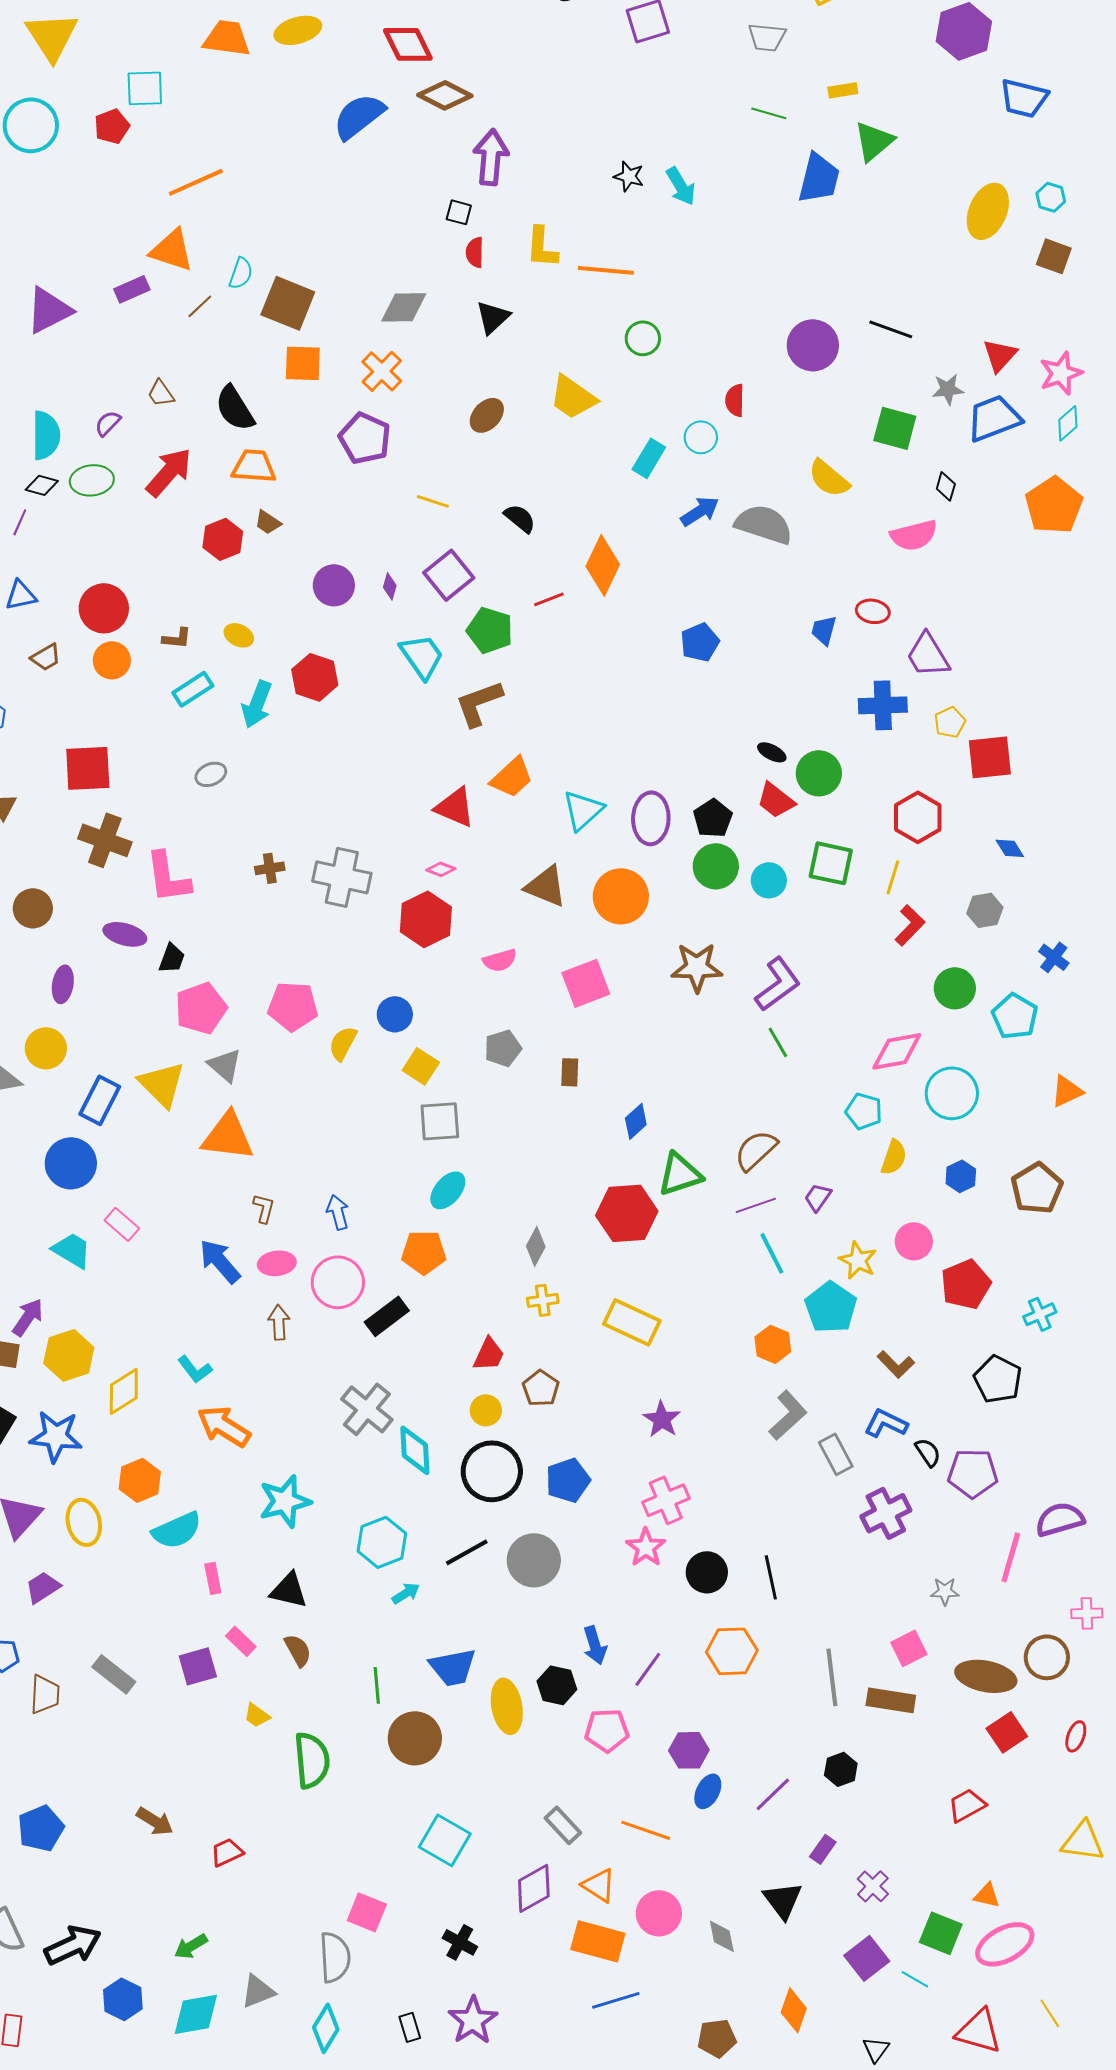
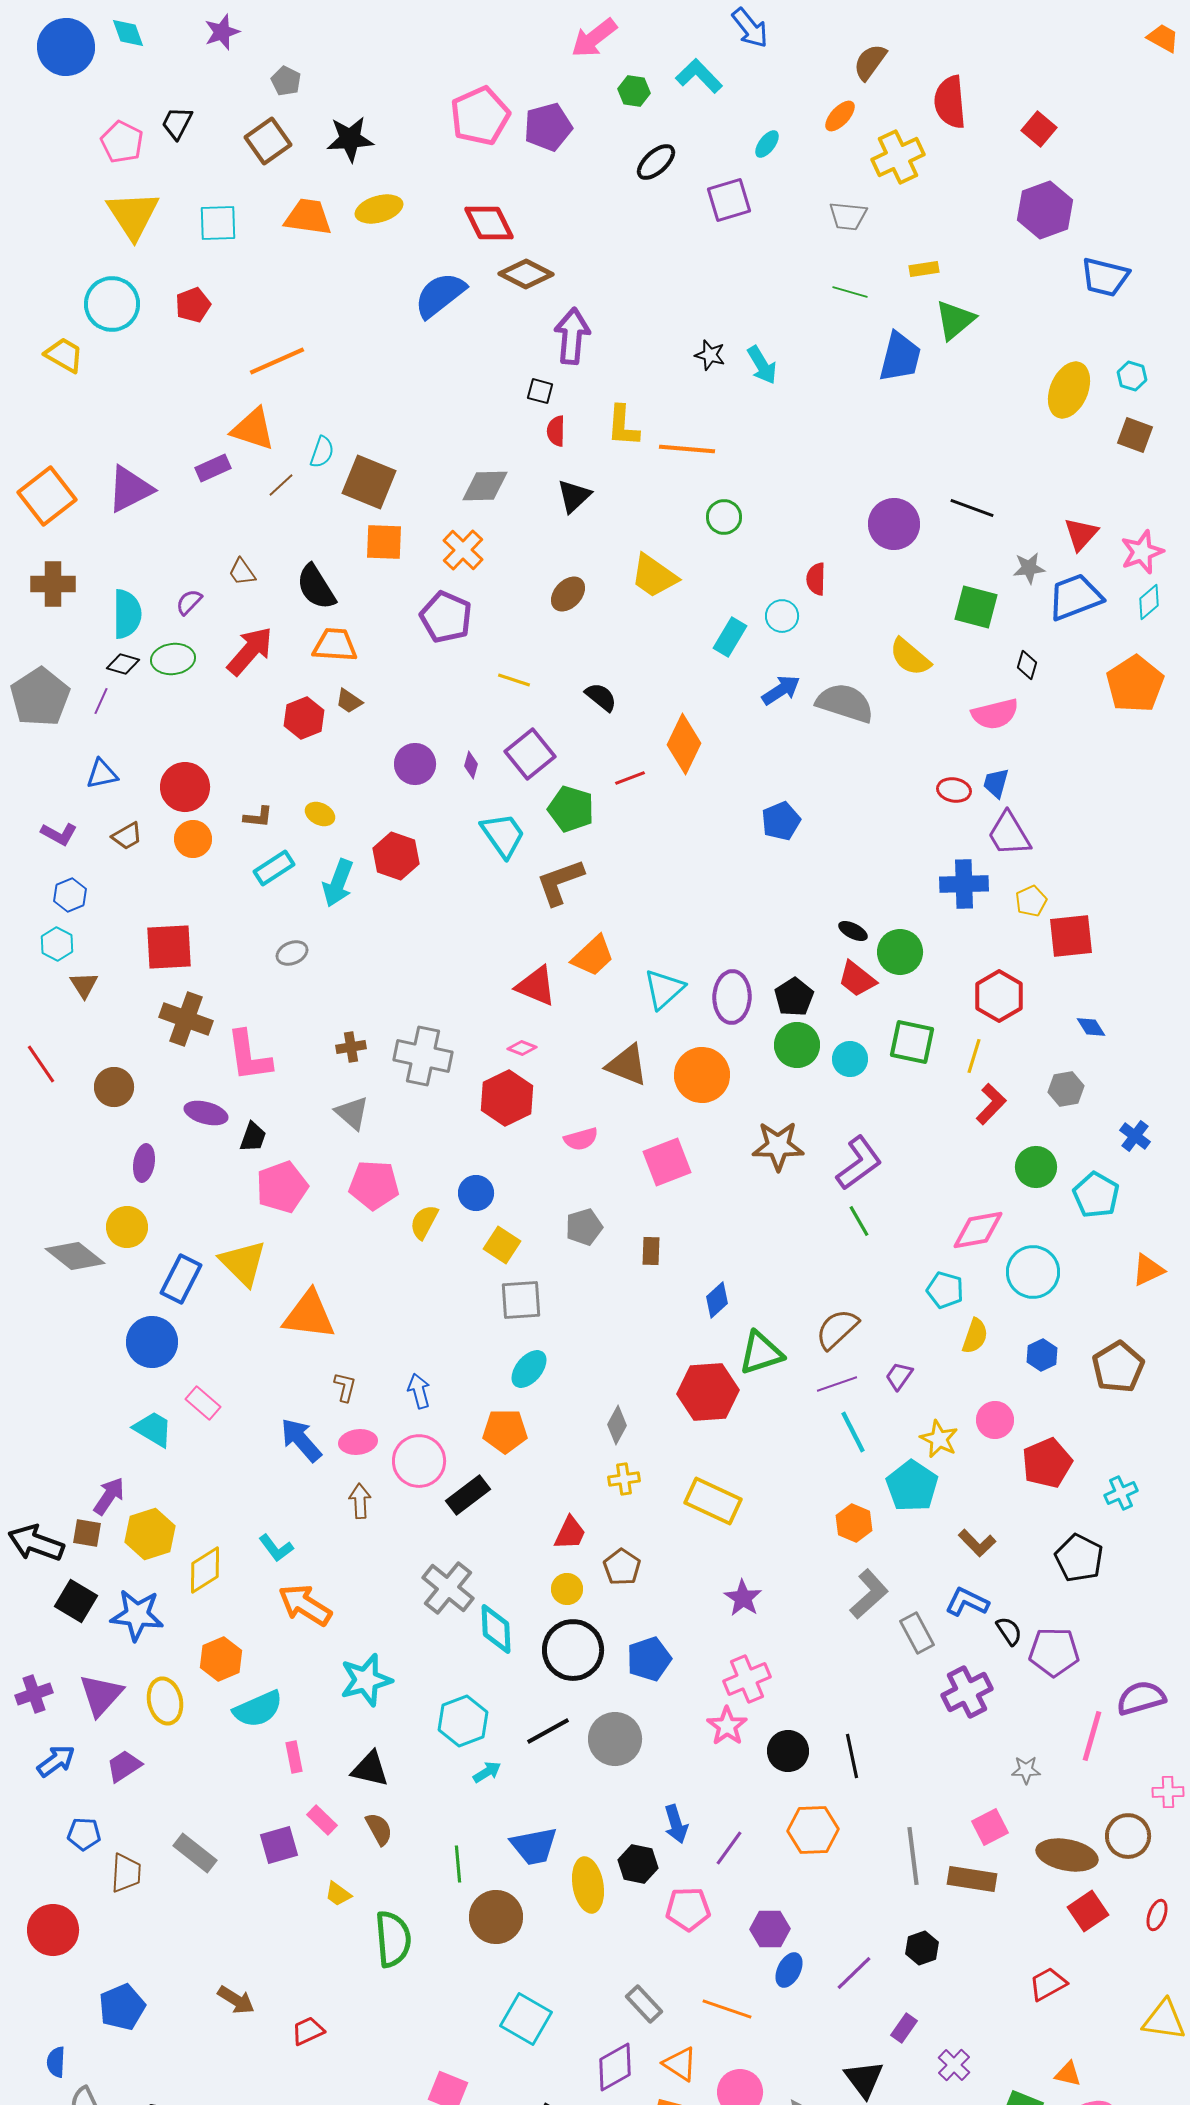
cyan square: (145, 88) -> (218, 223), moved
blue trapezoid: (824, 630) -> (996, 783), moved
gray triangle: (225, 1065) -> (352, 1113), moved

